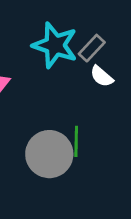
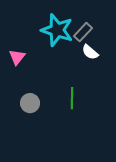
gray circle: (49, 154) -> (30, 103), moved, size x0.6

